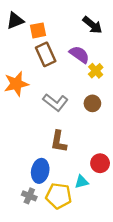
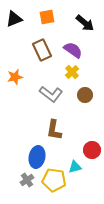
orange square: (38, 30) -> (47, 17), moved
yellow cross: (96, 71) -> (72, 72), moved
orange star: (16, 84) -> (15, 77), size x0.7
gray cross: (29, 196) -> (27, 180), turned 32

